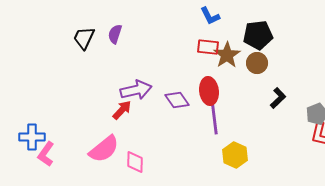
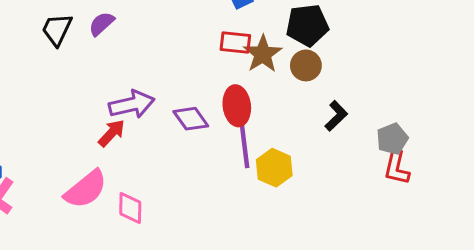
purple semicircle: (115, 34) -> (102, 24), turned 30
yellow hexagon: (235, 155) -> (274, 168), moved

